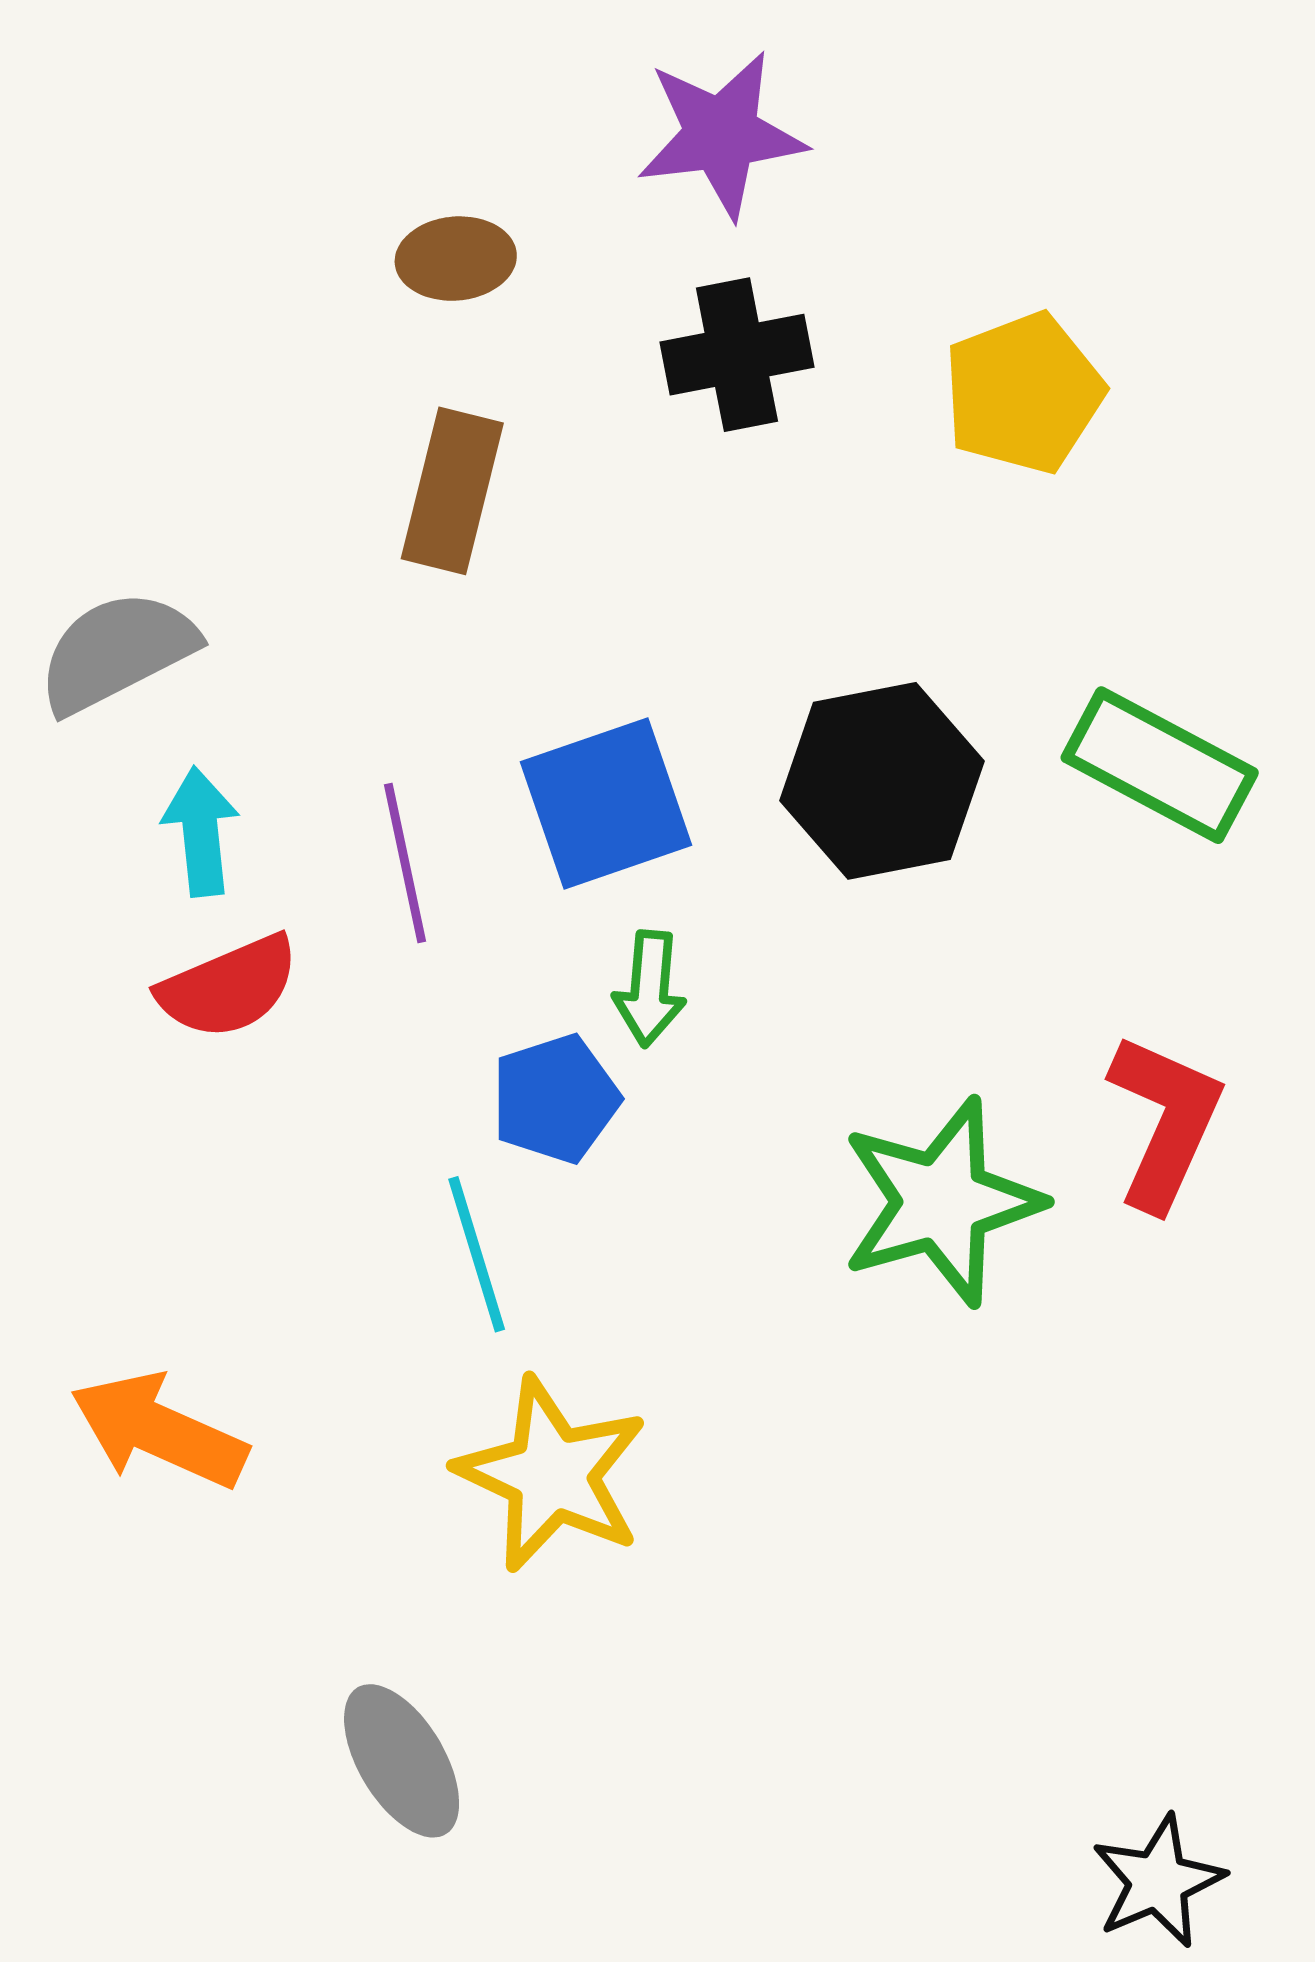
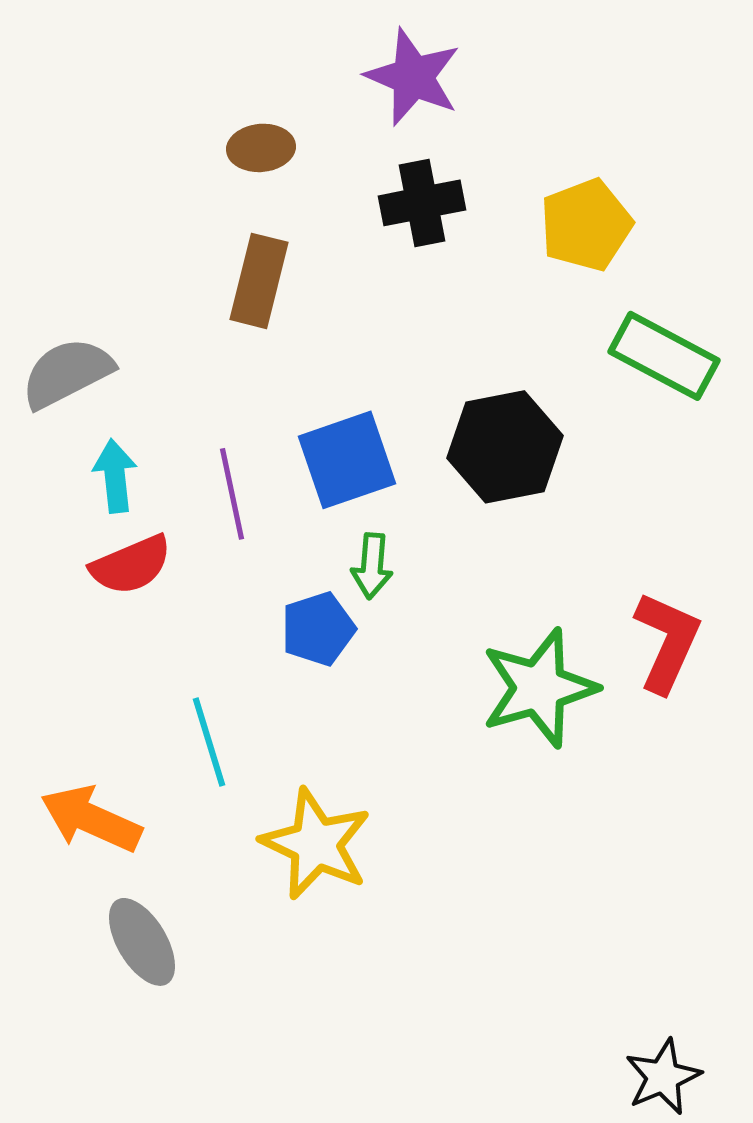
purple star: (721, 135) -> (413, 77), turned 30
green rectangle: (1160, 765) -> (664, 356), moved
cyan line: (477, 1254) -> (209, 742), moved
gray ellipse: (402, 1761) -> (142, 942), moved

